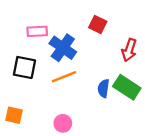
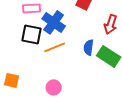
black square: (24, 67) -> (32, 34), moved
blue semicircle: (104, 88) -> (89, 47), moved

